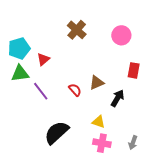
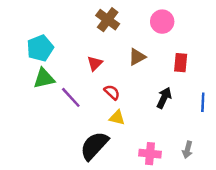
red triangle: (43, 59) -> (95, 63), moved
brown triangle: (97, 83) -> (137, 57), moved
yellow triangle: (99, 122) -> (117, 118), moved

